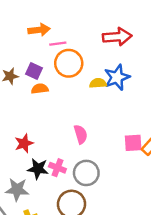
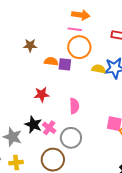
orange arrow: (39, 30) -> (81, 15), moved
purple square: (34, 71) -> (65, 64), moved, turned -32
red star: (24, 143) -> (42, 94), moved

